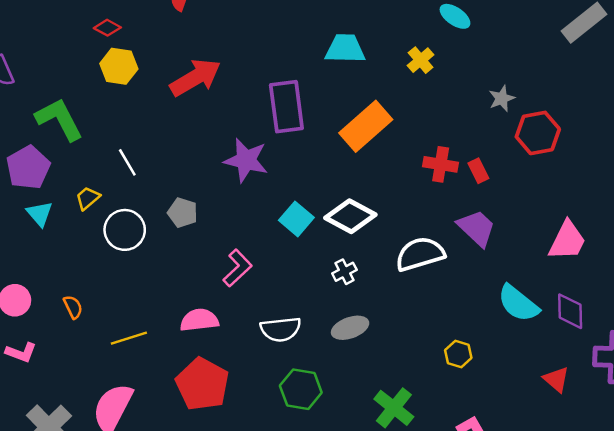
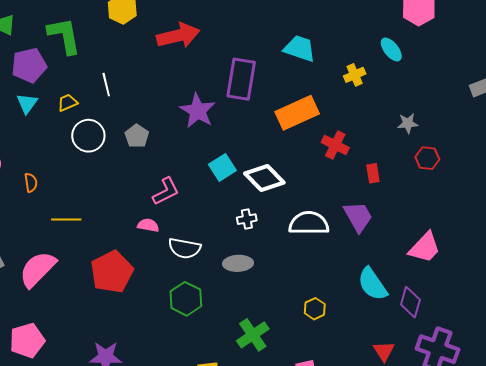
red hexagon: (538, 133) -> (427, 158), size x0.7
red cross: (441, 164) -> (335, 145), moved
pink semicircle: (199, 320) -> (148, 225), moved, size x0.7

